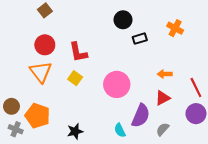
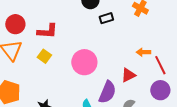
red L-shape: (78, 52) -> (47, 31), turned -75
orange arrow: (165, 74) -> (143, 52), moved

